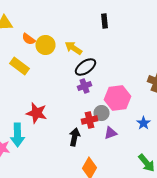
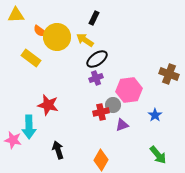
black rectangle: (104, 21) -> (94, 18), moved, turned 32
yellow circle: (46, 45) -> (57, 37), size x1.4
black arrow: (74, 137) -> (58, 150), moved, turned -30

